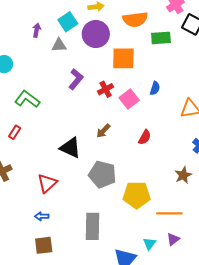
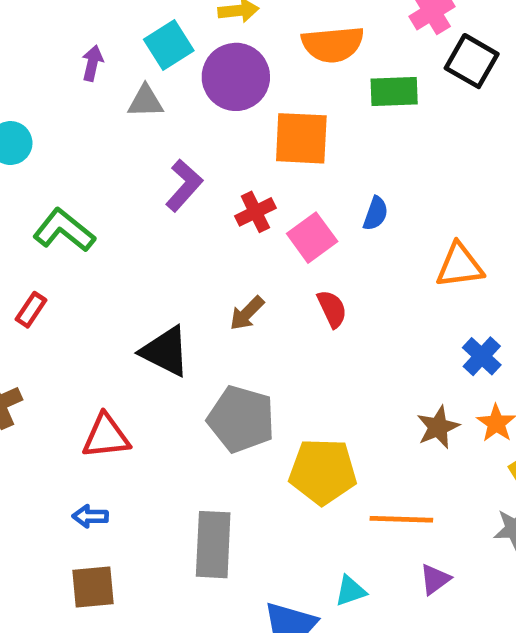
red semicircle: (145, 137) -> (332, 309), moved, turned -56
red triangle: (47, 183) -> (106, 436), turned 35
purple triangle: (173, 239) -> (435, 579), moved
cyan triangle: (149, 244) -> (350, 591), turned 32

